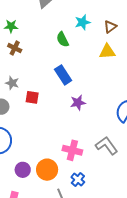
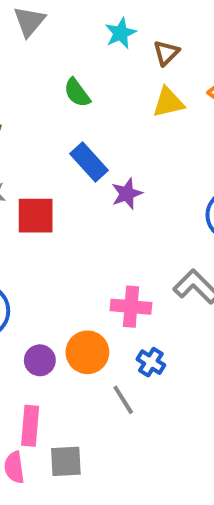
cyan star: (83, 22) -> (121, 33), moved
red square: (32, 97) -> (36, 216), size x1.5
purple star: (78, 103) -> (127, 194), moved

